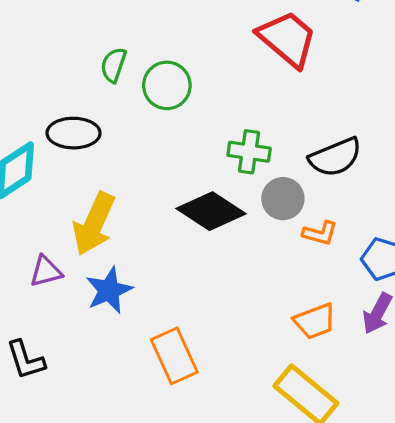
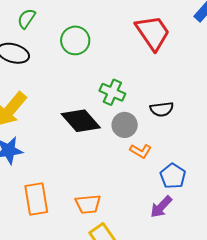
green semicircle: (113, 65) -> (26, 19), moved
black semicircle: (335, 157) -> (162, 109), size x0.7
orange trapezoid: (315, 321) -> (88, 204), moved

